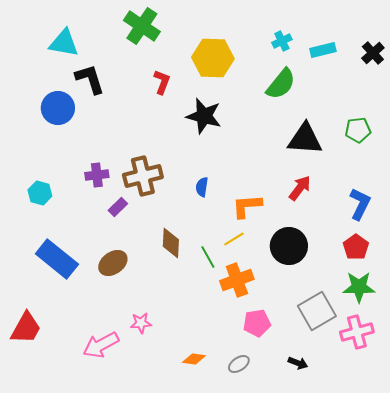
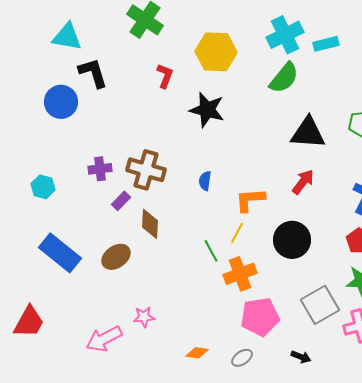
cyan cross: (282, 41) -> (285, 35), size x1.8
brown cross: (143, 176) -> (146, 170), turned 30
yellow line: (234, 239) -> (237, 233), turned -30
brown diamond: (171, 243) -> (150, 224), moved
pink pentagon: (257, 323) -> (260, 317), size x1.4

